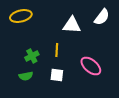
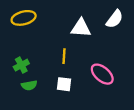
green cross: (32, 56) -> (21, 65), moved

